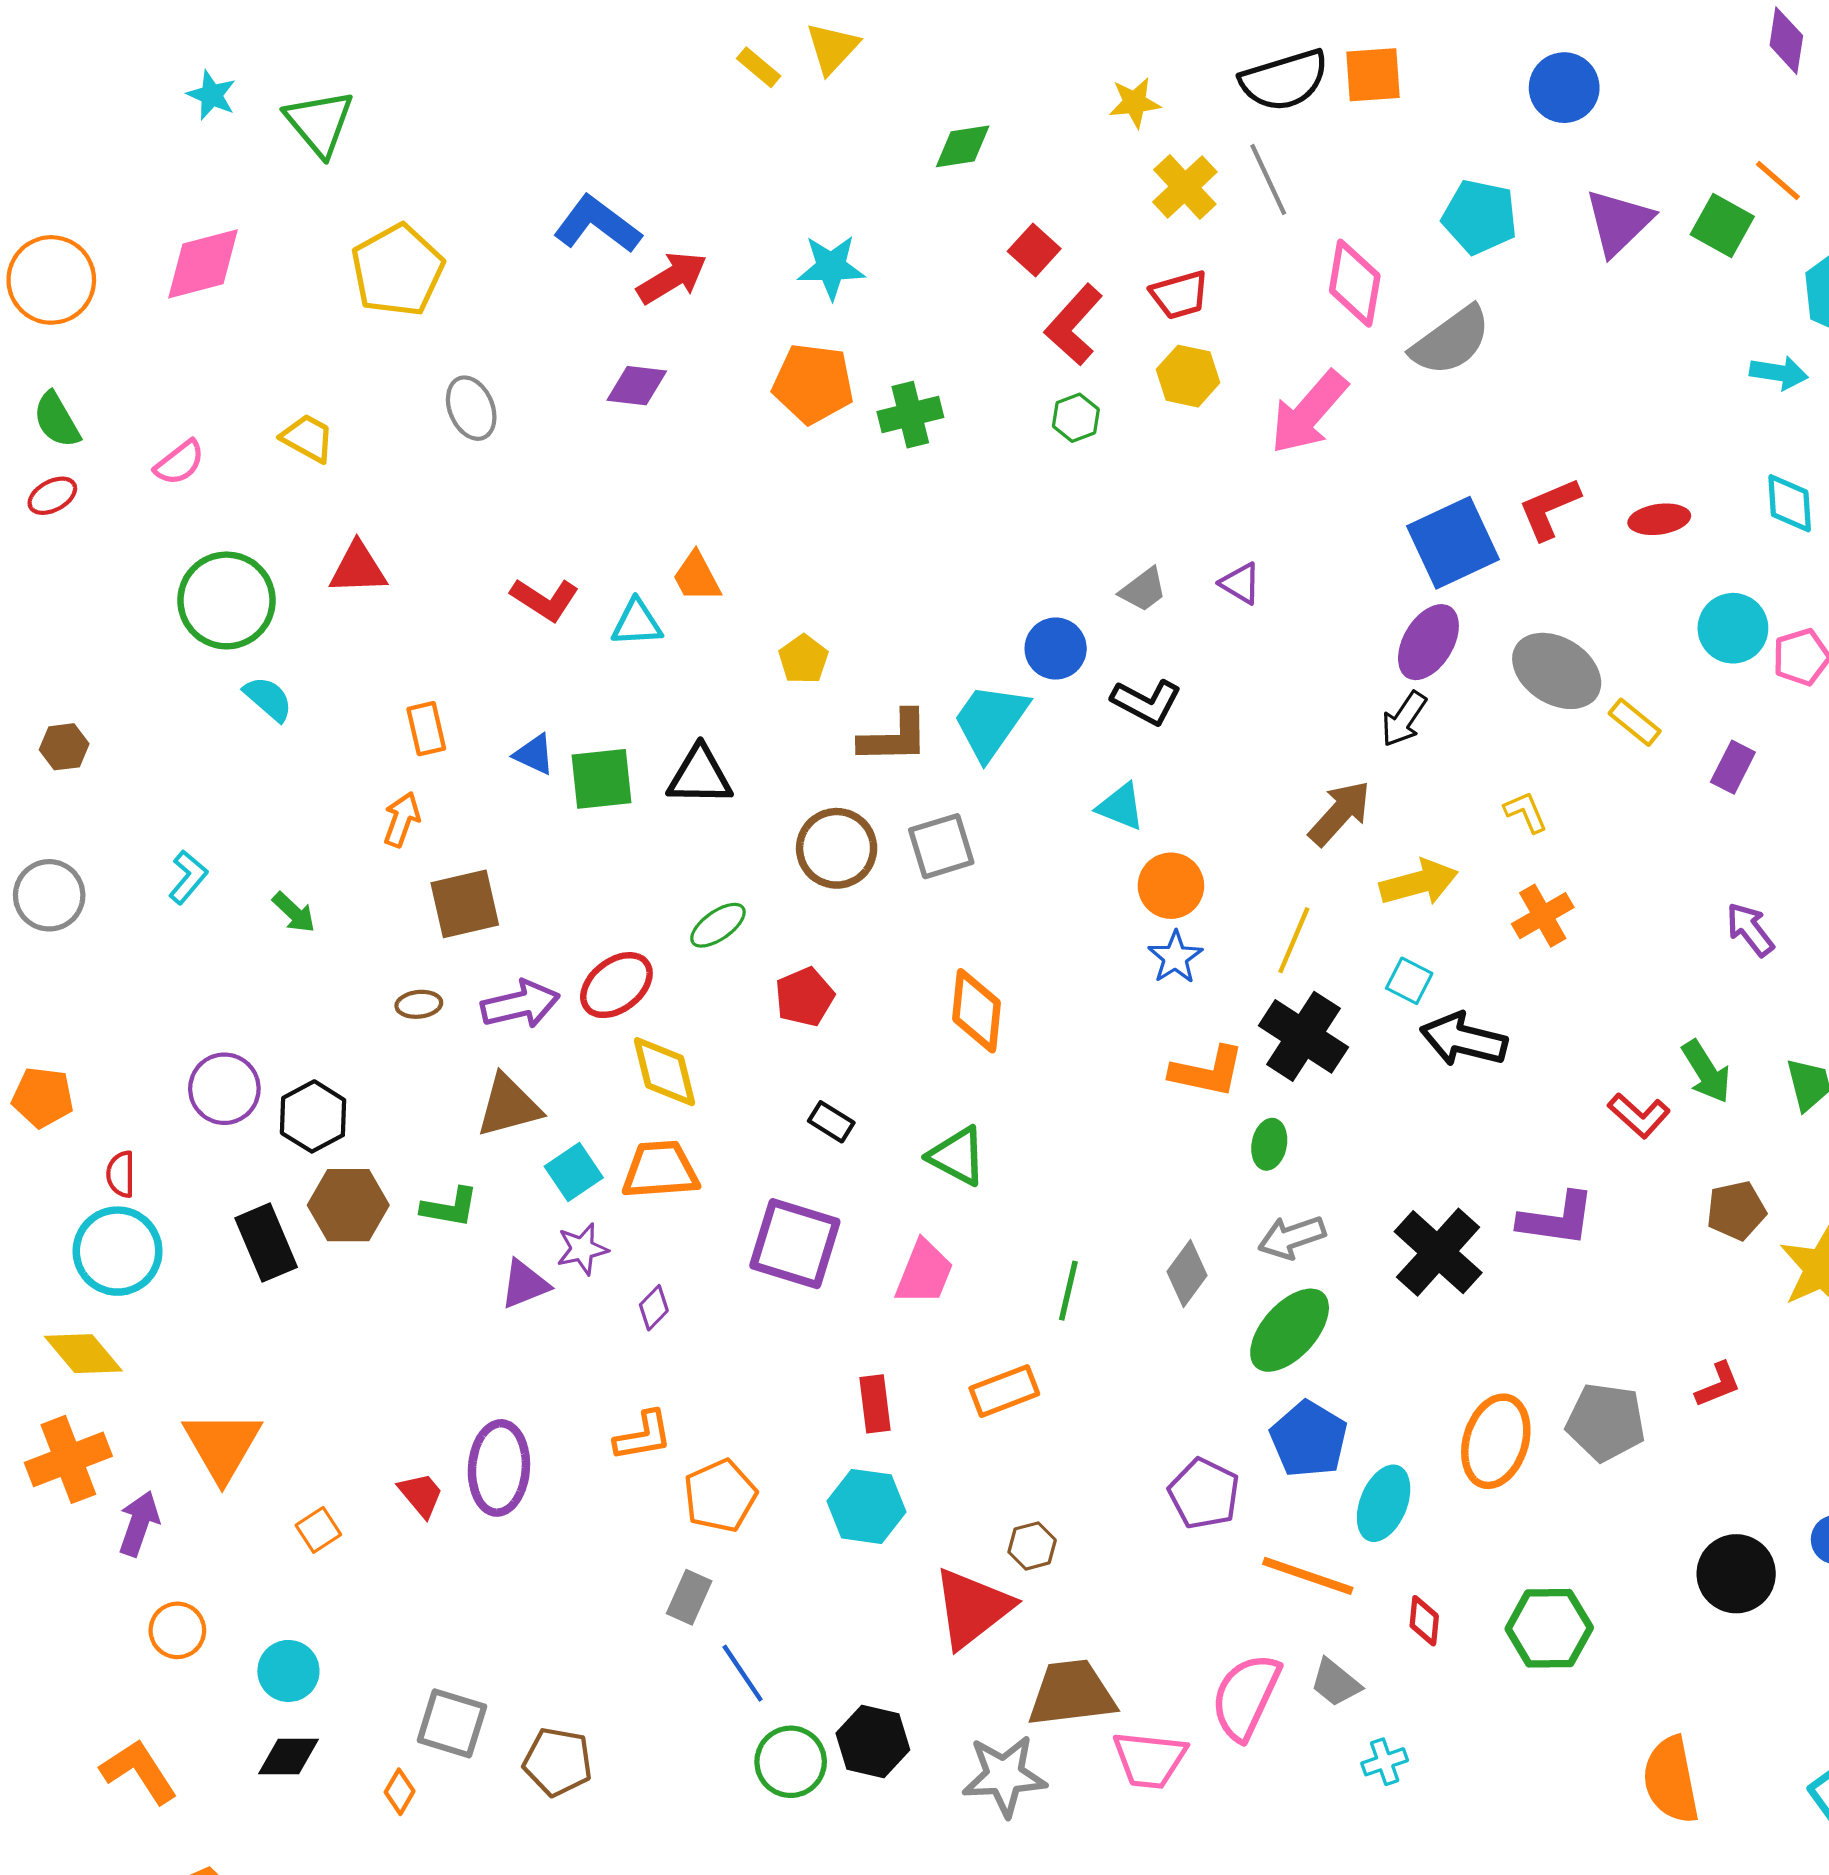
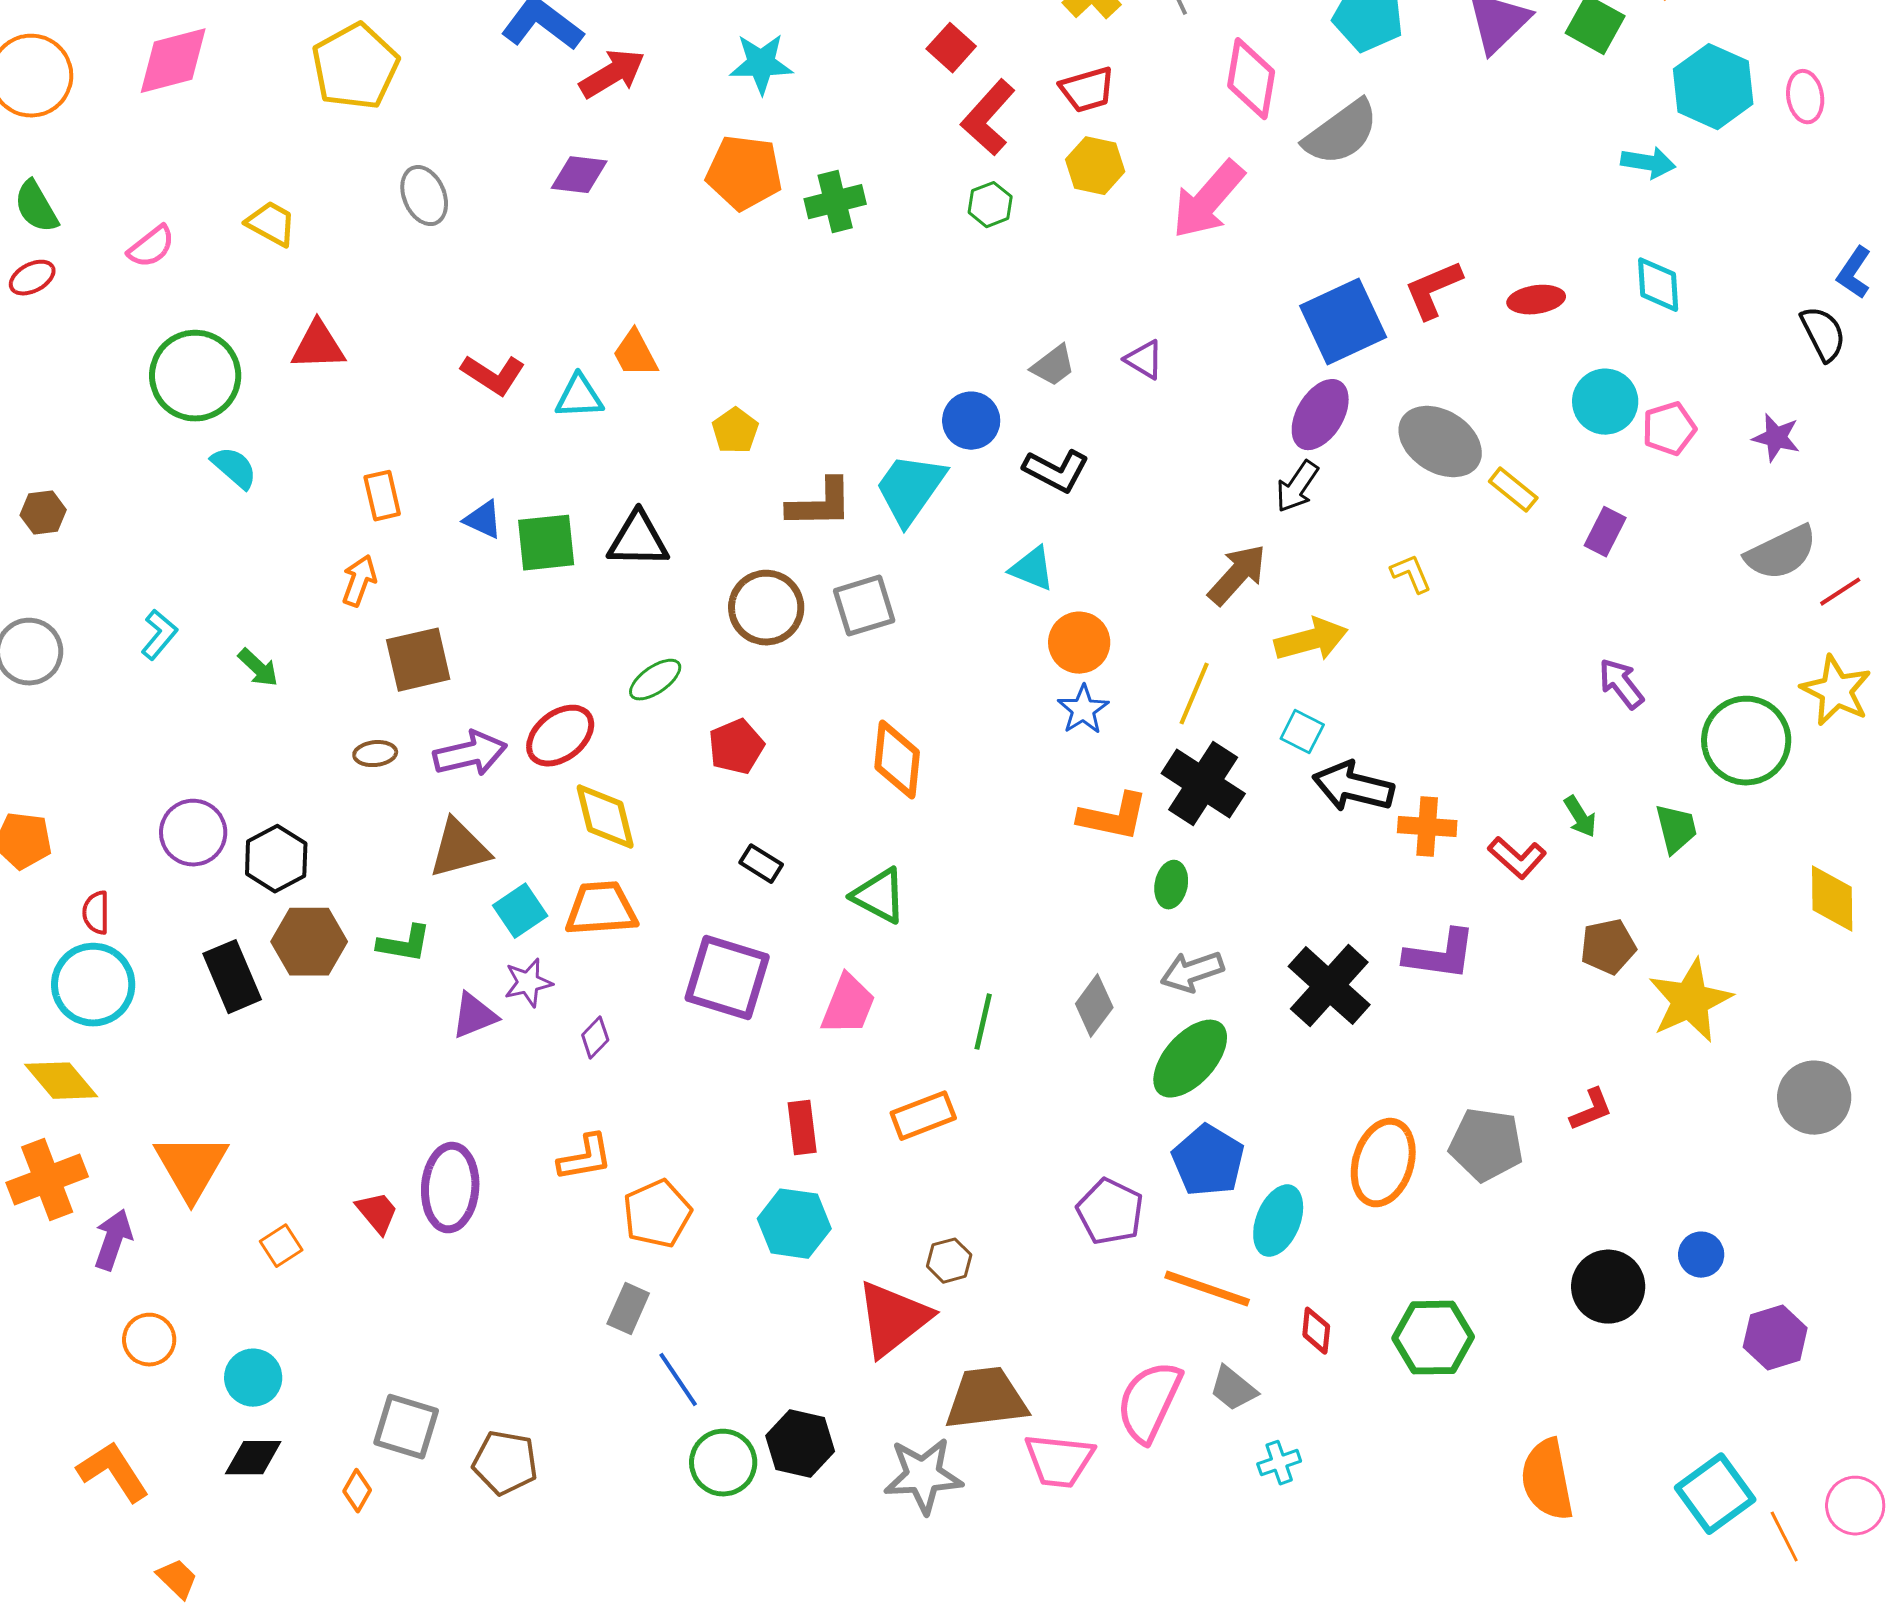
orange cross: (1543, 916) -> (1427, 827), moved, turned 34
green arrow: (1706, 1072) -> (1580, 817), size x0.7

